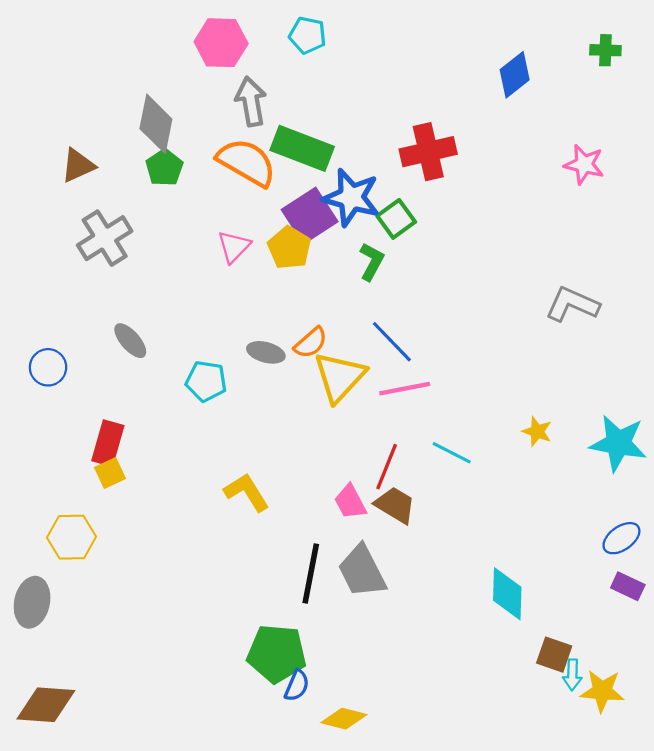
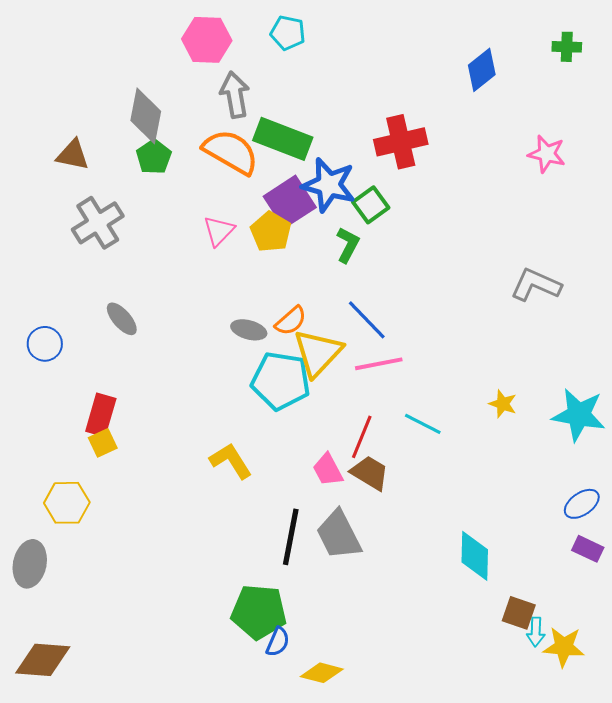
brown triangle: (78, 166) -> (73, 155), turned 36
cyan pentagon: (206, 381) -> (281, 381), moved, size x1.5

